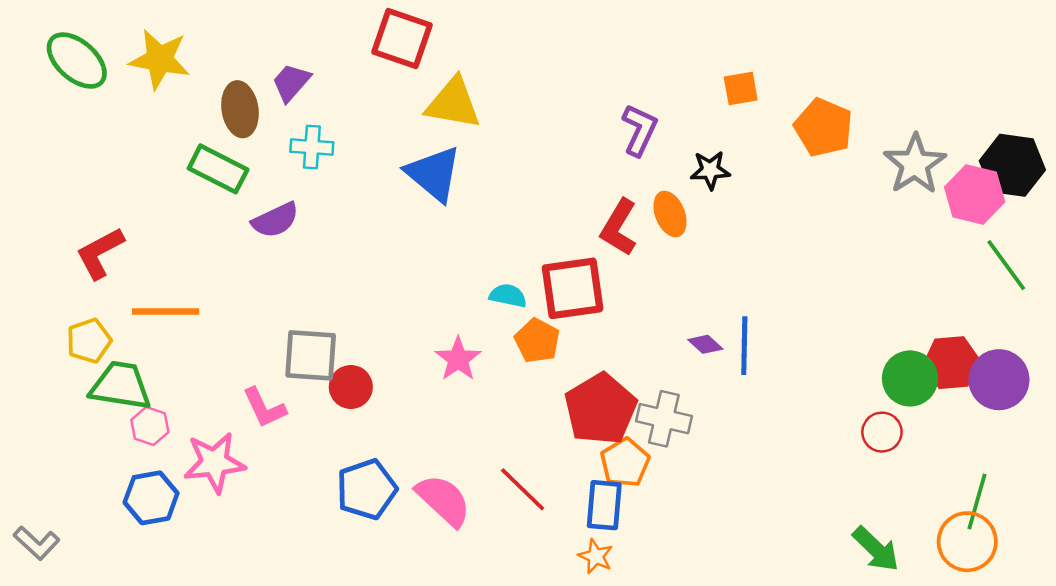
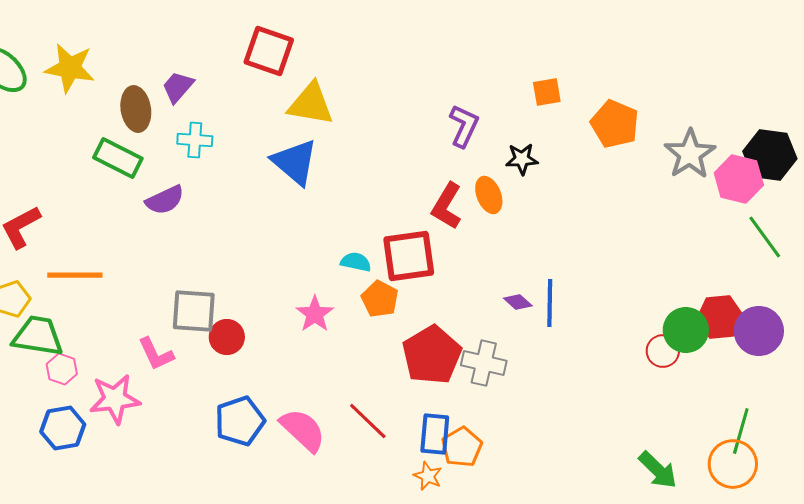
red circle: (882, 432) -> (663, 351), moved
orange pentagon: (625, 463) -> (462, 447), moved

